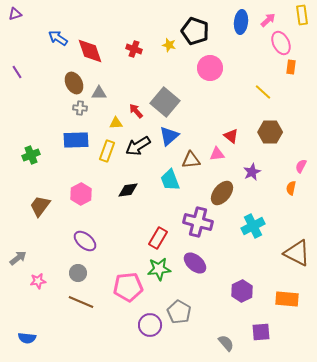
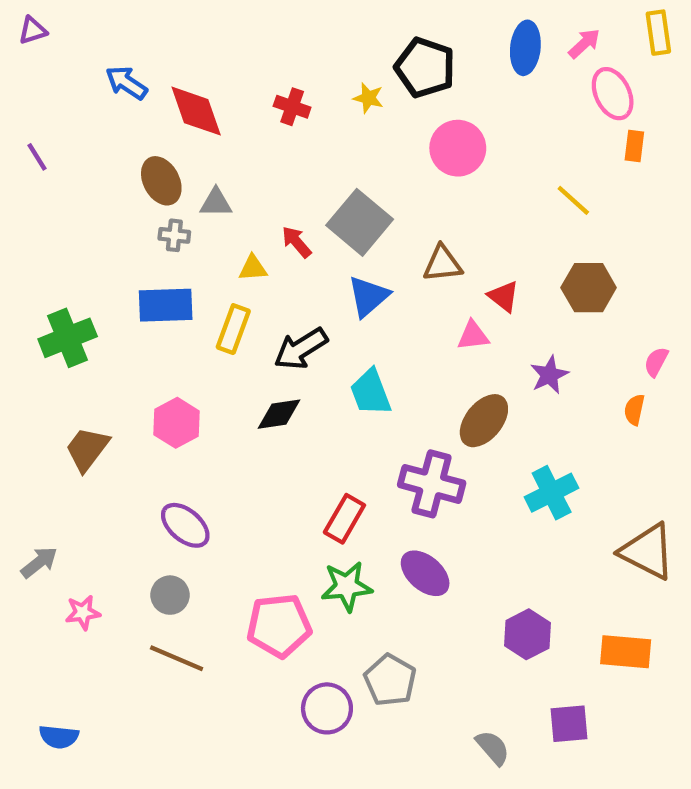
black arrow: (138, 146) -> (301, 349), moved
green cross: (31, 155) -> (68, 338), size x1.4
brown triangle: (191, 160) -> (443, 264), moved

